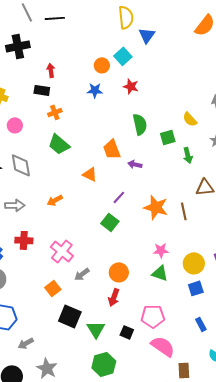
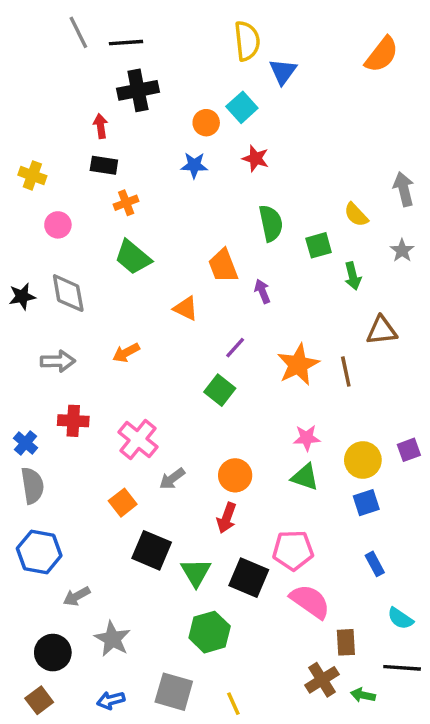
black cross: (18, 46) -> (138, 90), moved
red arrow: (51, 70) -> (101, 126), moved
purple arrow: (135, 164) -> (262, 291), turned 56
orange star: (156, 207) -> (298, 365), turned 30
black square: (127, 332) -> (249, 578), size x1.6

